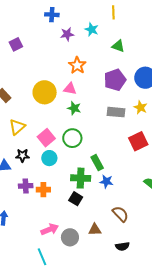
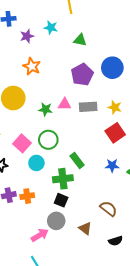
orange star: (77, 65) -> (32, 66), moved
pink triangle: (70, 89) -> (65, 104), moved
yellow star: (141, 107) -> (115, 107), moved
cyan circle: (49, 158) -> (36, 163), moved
blue star: (106, 182) -> (112, 166), moved
brown triangle: (95, 230) -> (85, 228), turned 48
gray circle: (70, 237) -> (56, 221), moved

